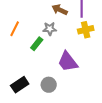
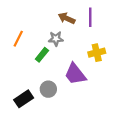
yellow cross: (86, 30) -> (97, 53), moved
gray circle: (49, 85) -> (48, 89), moved

